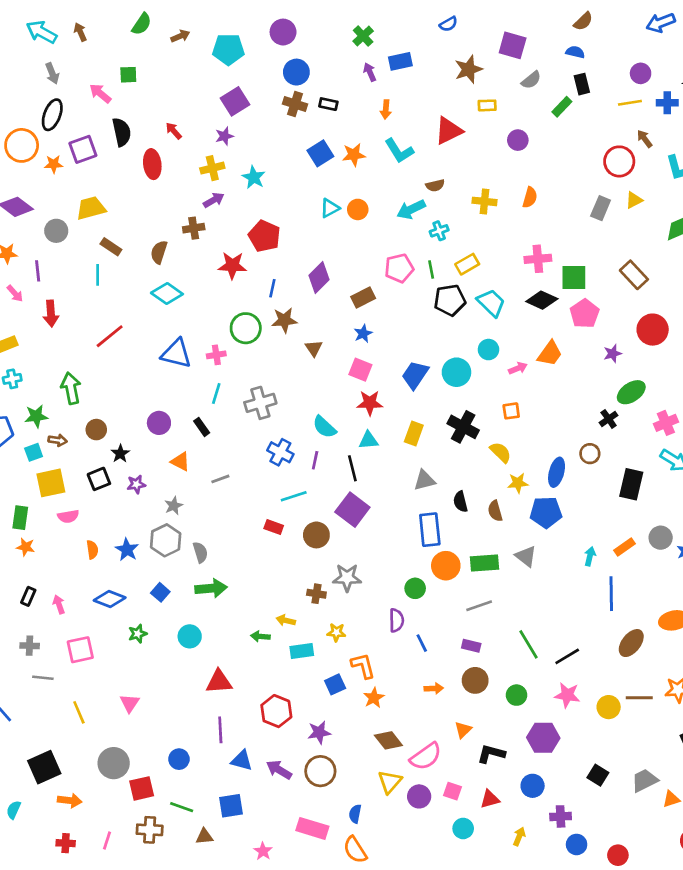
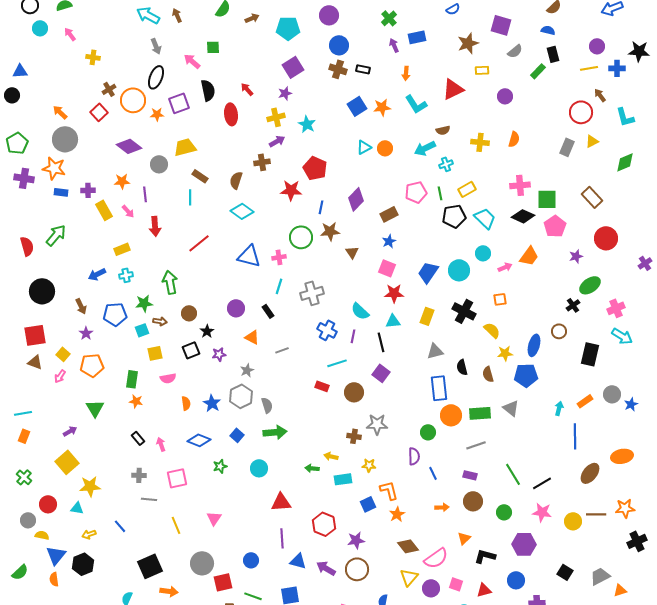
yellow square: (51, 483) -> (155, 353), size x0.7
purple square: (352, 510) -> (381, 373), size x0.7
black rectangle: (28, 596) -> (138, 438), turned -64

